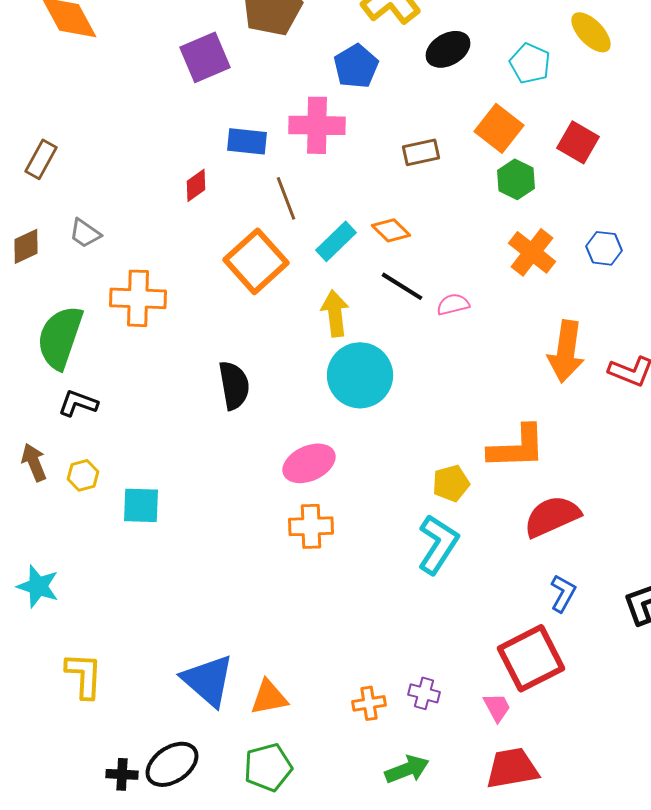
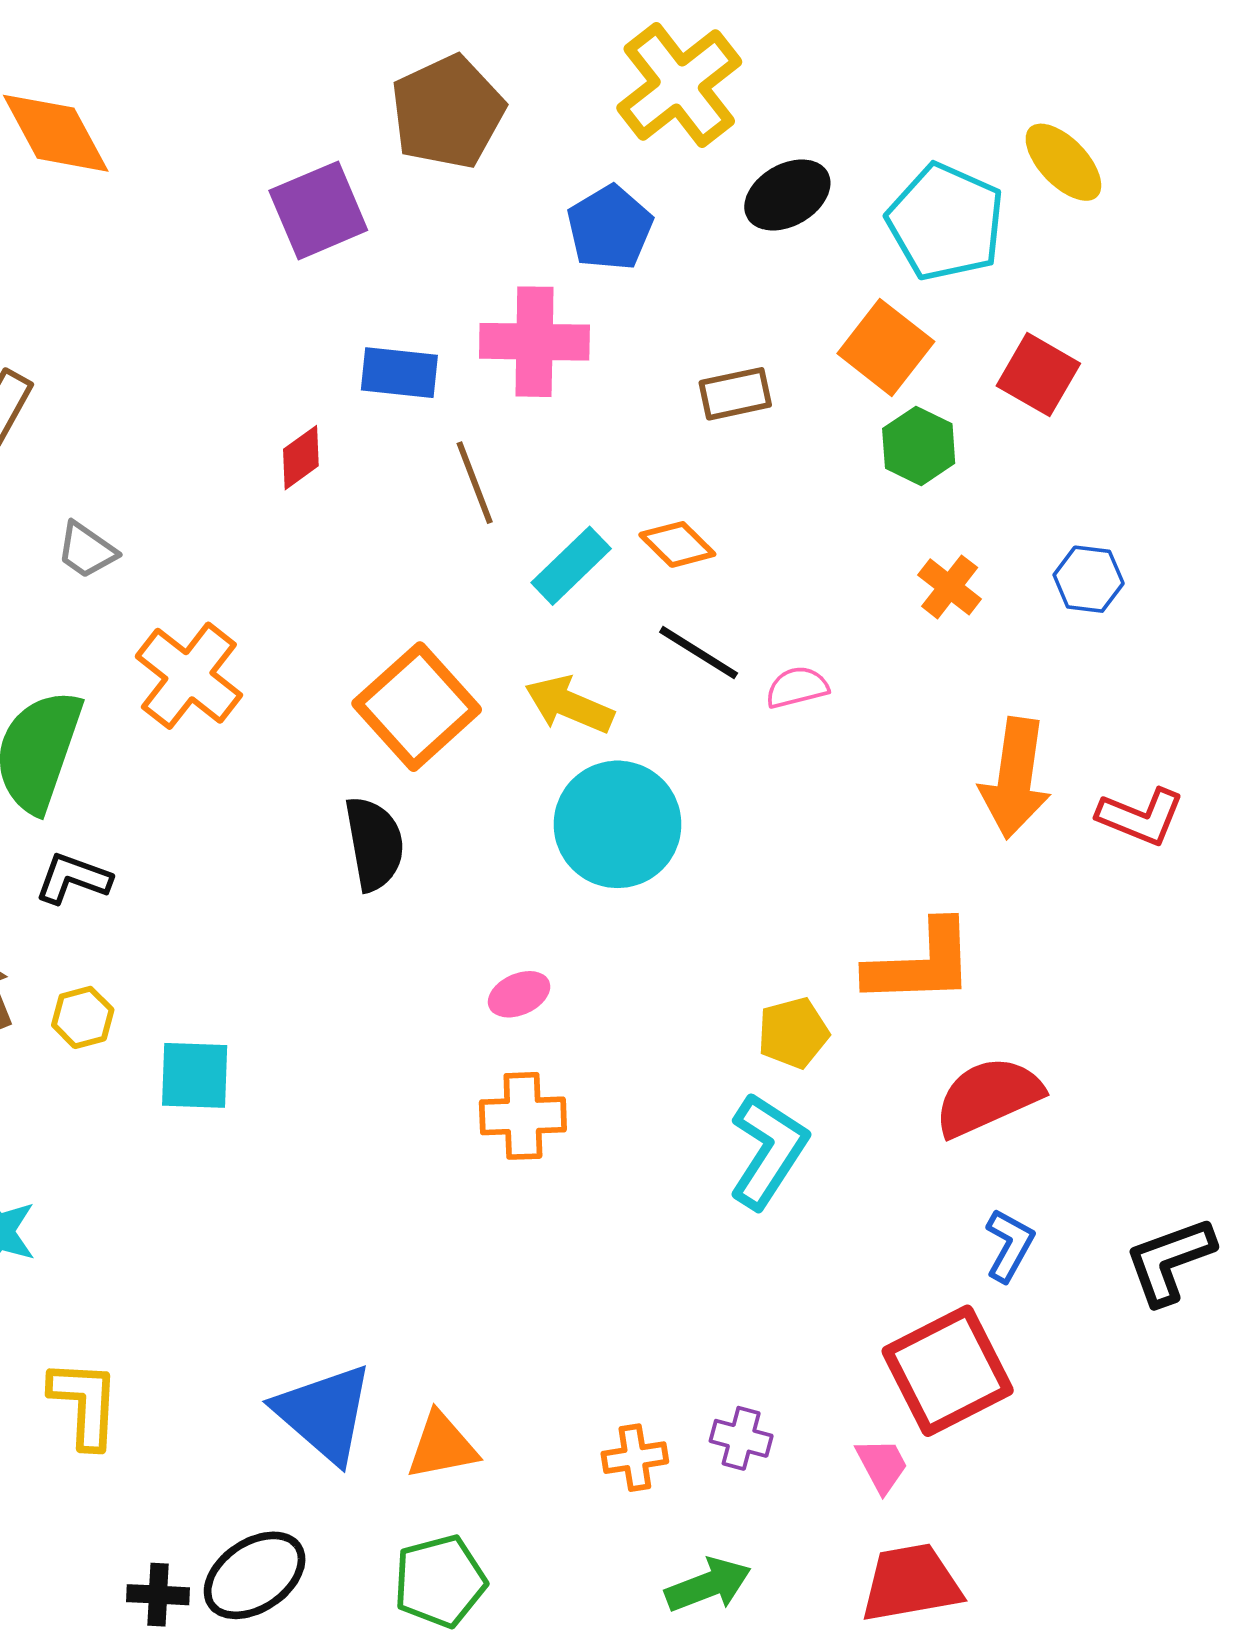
cyan pentagon: (530, 63) -> (946, 222), size x1.5
orange cross: (532, 252) -> (950, 587), size x0.7
orange square: (256, 261) -> (417, 707), moved
orange cross: (138, 298) -> (189, 676), turned 36
yellow arrow: (335, 313) -> (569, 705), turned -60
pink ellipse: (309, 463) -> (519, 994), size x0.6

